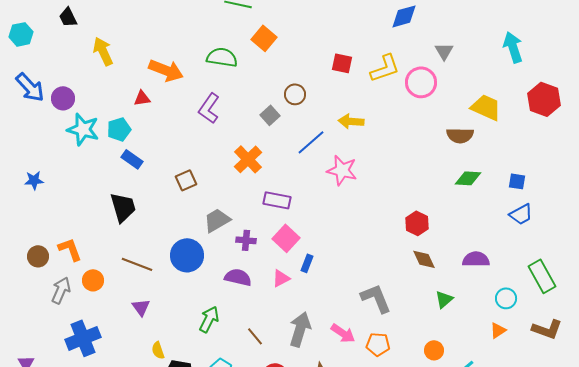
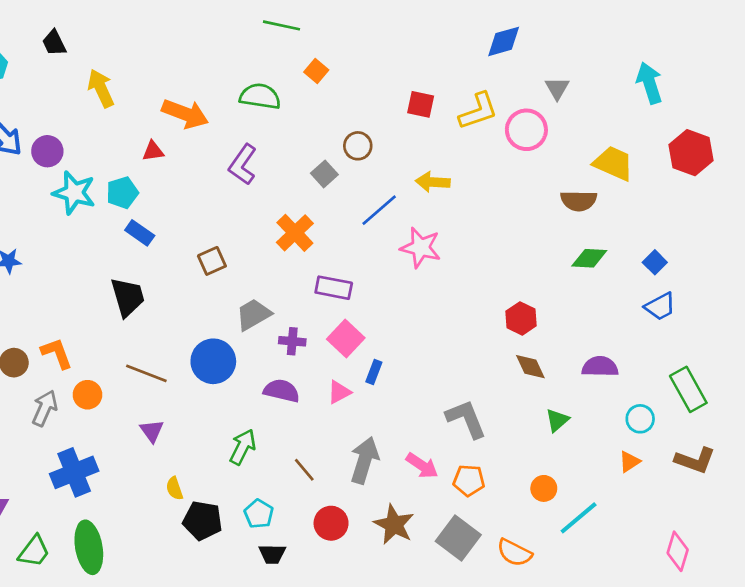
orange square: (264, 38) -> (316, 71), size x0.7
blue square: (517, 181) -> (655, 262), turned 36

